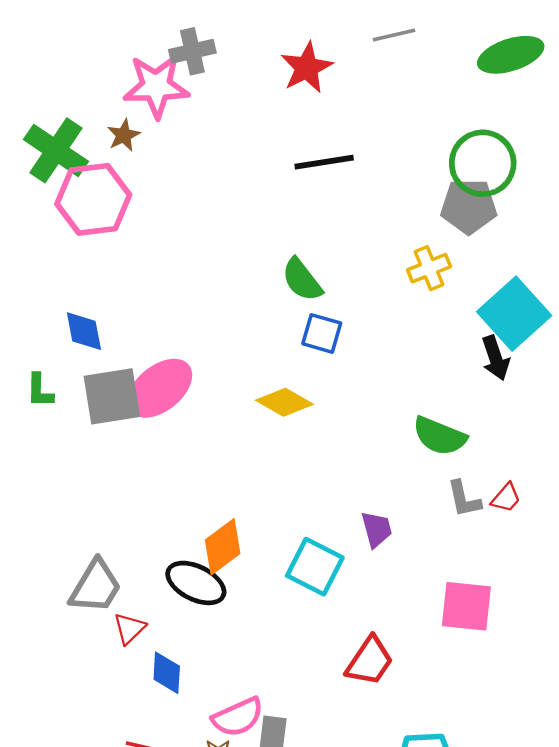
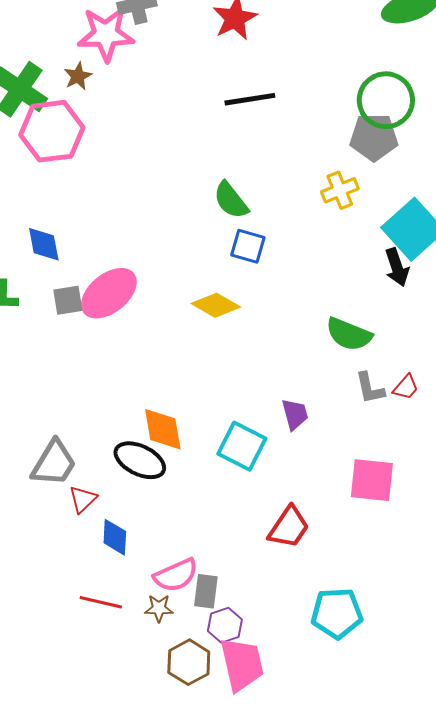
gray square: (112, 396) -> (68, 300), size x0.6
orange diamond: (223, 547) -> (163, 429), turned -63

